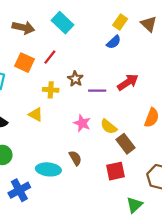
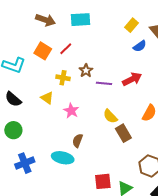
cyan rectangle: (62, 23) -> (80, 20), turned -54
blue semicircle: (114, 42) -> (140, 46), moved
pink star: (82, 123) -> (71, 111), moved
brown semicircle: (75, 158) -> (78, 141), turned -136
cyan ellipse: (48, 169) -> (63, 158), moved
red square: (115, 171) -> (103, 181), moved

